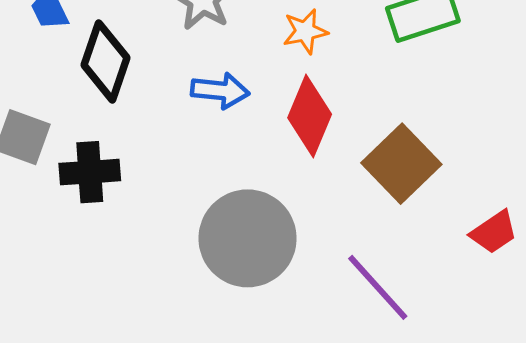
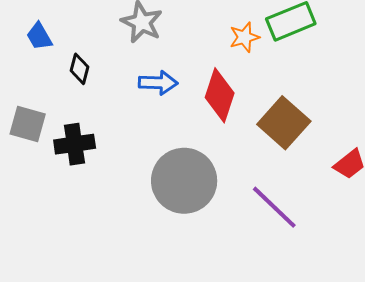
orange star: (305, 31) -> (244, 37), moved
black diamond: (105, 61) -> (80, 69), size x0.6

